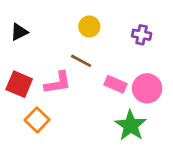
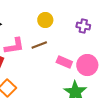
brown line: (81, 61) -> (39, 45), turned -49
pink L-shape: (58, 83) -> (14, 46), moved

